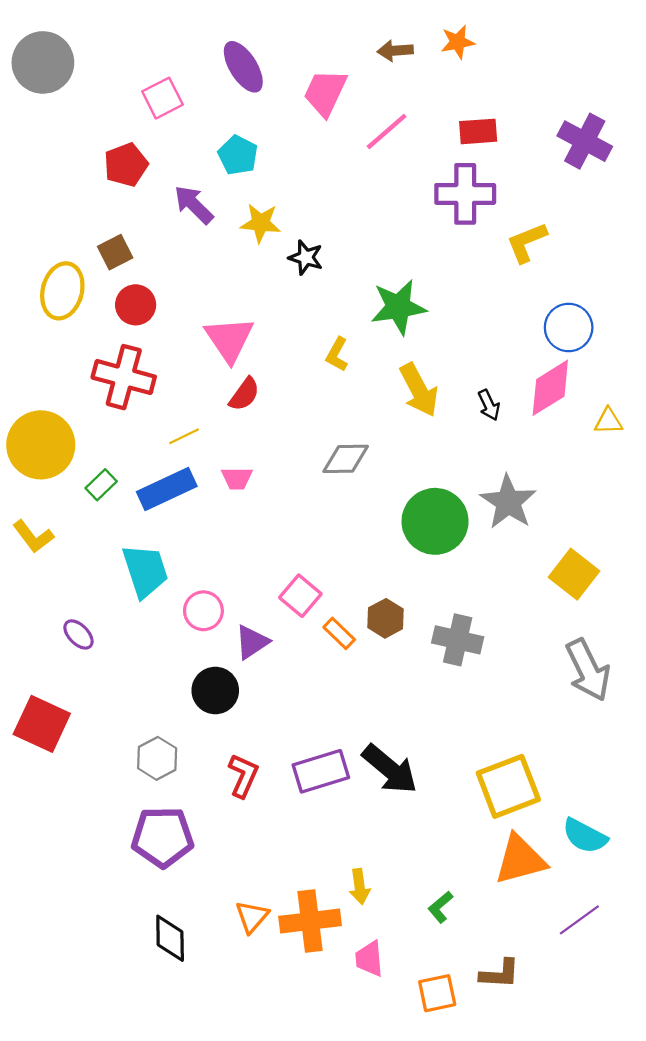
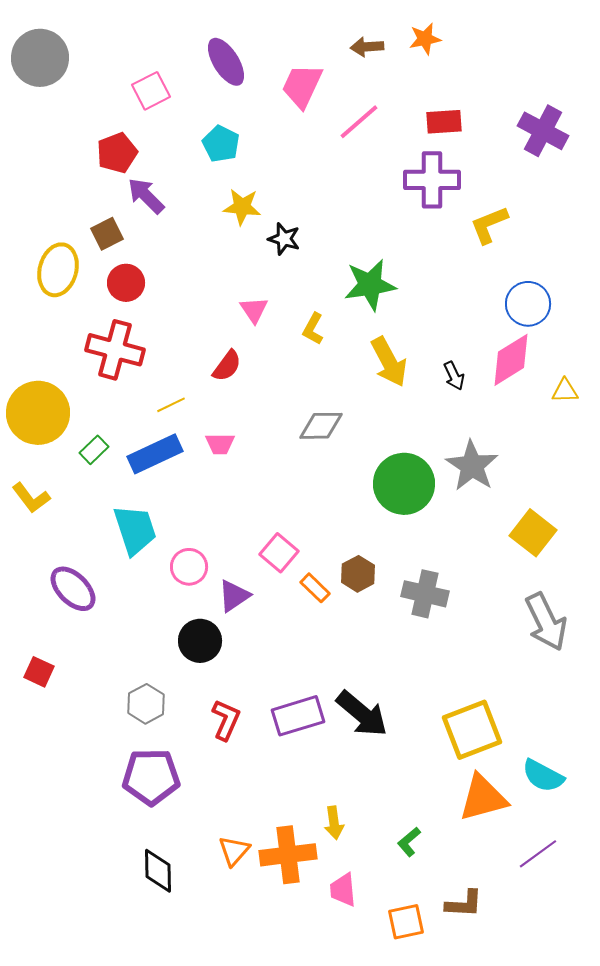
purple arrow: (194, 205) -> (146, 196), moved
pink triangle: (229, 339) -> (254, 310), moved, size x0.6
purple ellipse: (78, 634) -> (73, 589), size x1.6
red square: (42, 724) -> (39, 672), size x0.6

